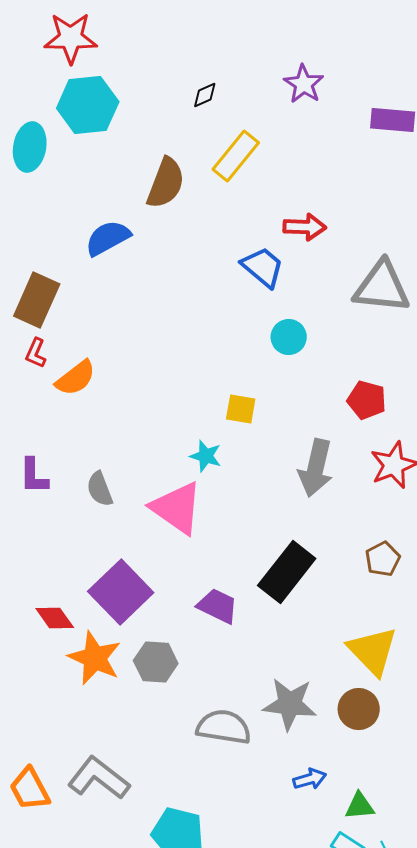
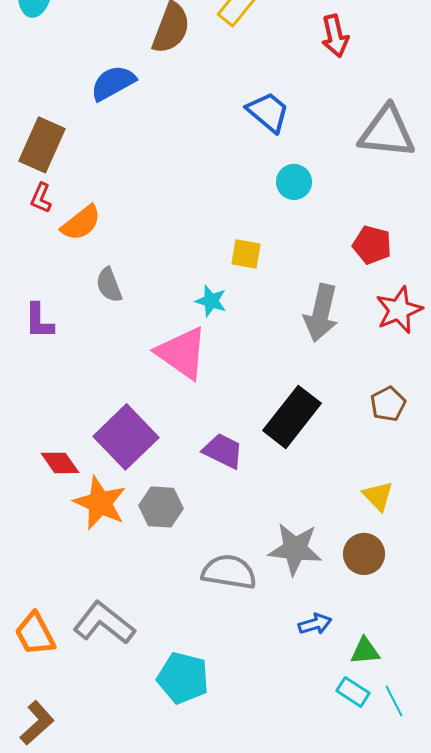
red arrow: (305, 227) -> (335, 36), moved, turned 75
gray semicircle: (100, 489) -> (109, 285), moved
yellow triangle: (373, 651) -> (378, 496), size x0.6

